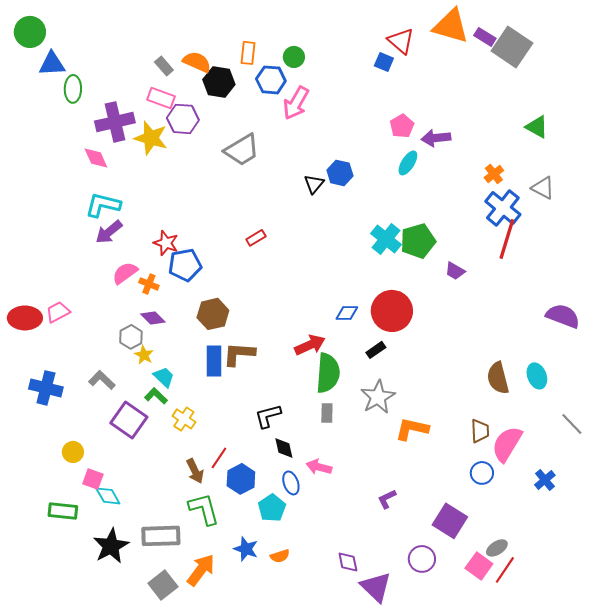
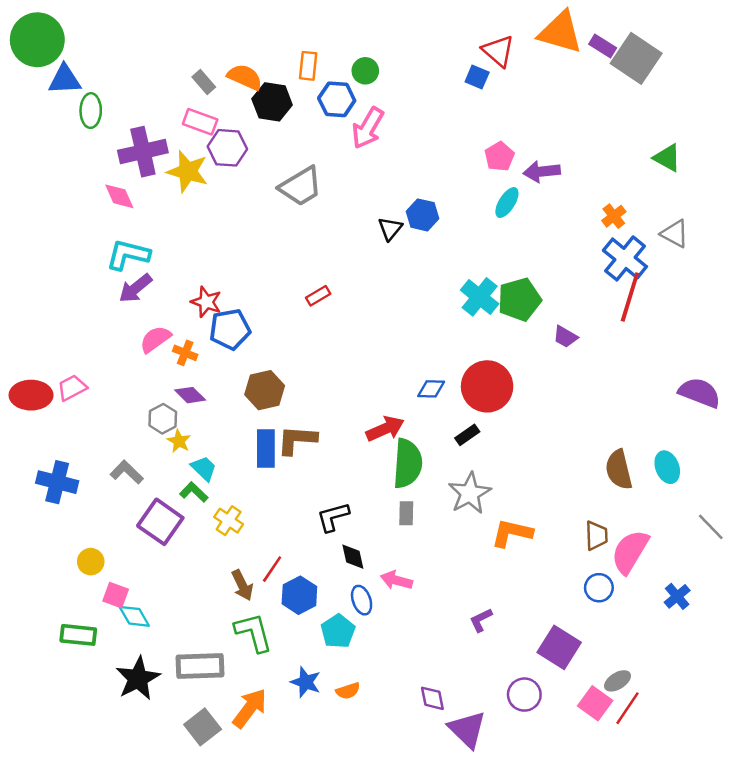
green circle: (30, 32) -> (37, 40), size x1.4

